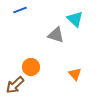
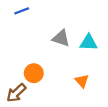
cyan triangle: (75, 19) -> (88, 43), moved, turned -42

